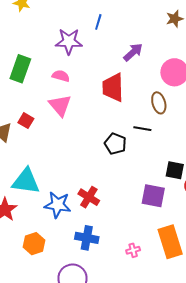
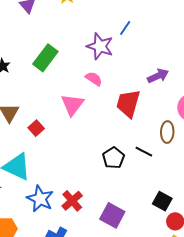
blue line: (98, 22) -> (125, 28), moved
pink semicircle: (61, 76) -> (94, 79), moved
red square: (26, 121) -> (36, 128), moved
purple square: (153, 196) -> (112, 215), moved

